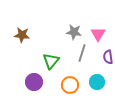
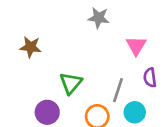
gray star: (74, 32) -> (99, 18), moved
gray line: (82, 53) -> (118, 90), moved

